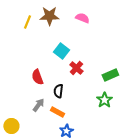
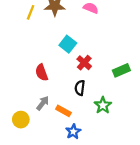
black semicircle: (58, 91) -> (80, 88), moved
green star: (104, 100) -> (103, 105), moved
yellow circle: (11, 126) -> (21, 120), moved

